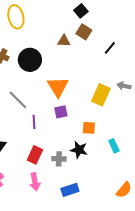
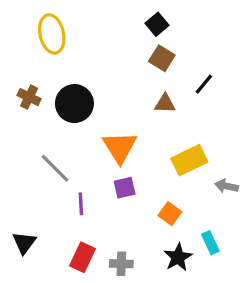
brown triangle: (64, 41) -> (165, 104), moved
gray arrow: (124, 86) -> (226, 186), moved
yellow rectangle: (101, 95) -> (189, 160), turned 40
orange square: (89, 128) -> (170, 214), turned 32
black star: (79, 150) -> (178, 257), moved, turned 30

